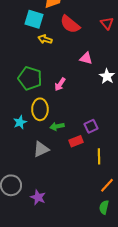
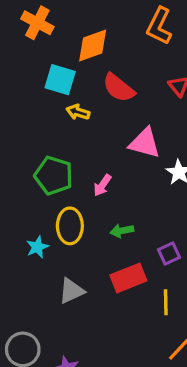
pink triangle: (86, 58) -> (145, 143), size x1.5
green arrow: (57, 126) -> (122, 231), moved
purple square: (91, 126) -> (169, 254), moved
red rectangle: (76, 141) -> (128, 278), size x1.5

